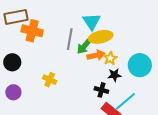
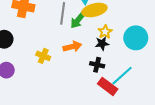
orange arrow: (96, 55) -> (72, 47), moved
black star: (114, 75) -> (102, 43), moved

